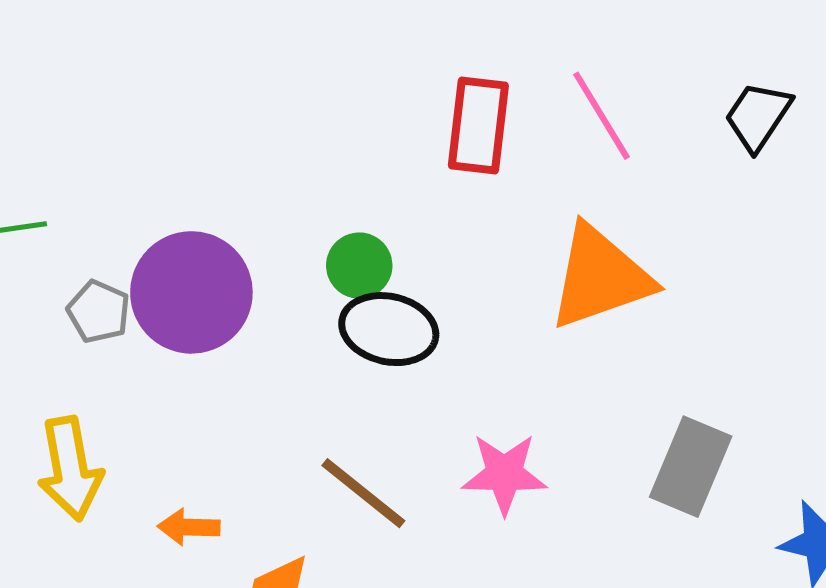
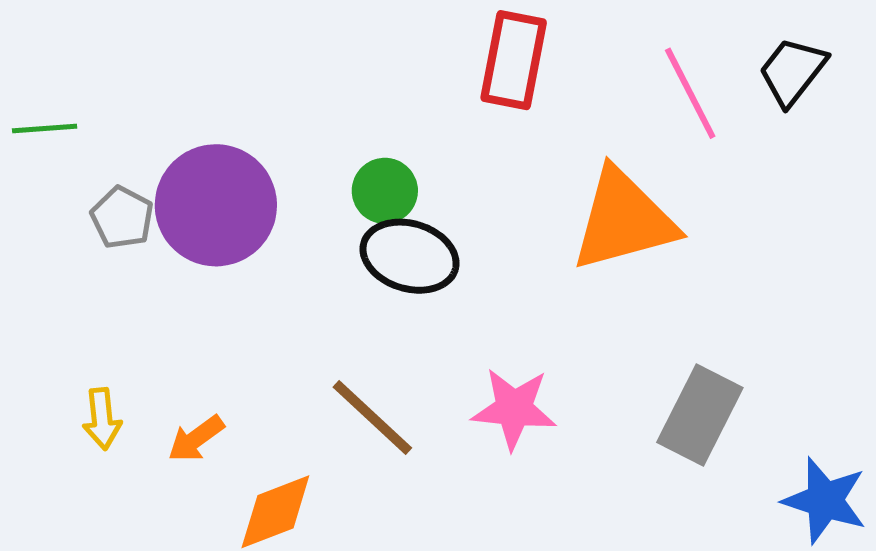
pink line: (602, 116) -> (690, 93), moved
yellow arrow: (70, 469) -> (102, 419), moved, size x0.6
orange arrow: (189, 527) -> (196, 439), turned -42

